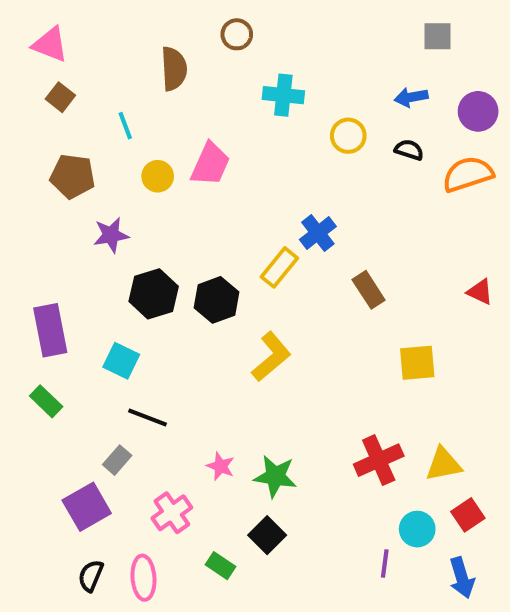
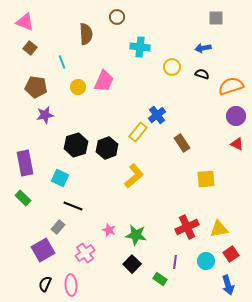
purple circle: (478, 111) -> (236, 116), moved
purple star: (111, 235) -> (45, 115), moved
purple line: (385, 564) -> (175, 262), moved
green rectangle: (221, 566) -> (160, 279), moved

